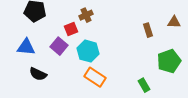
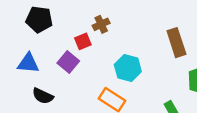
brown rectangle: (148, 30) -> (176, 43), size x1.6
cyan hexagon: (88, 51) -> (128, 68), moved

